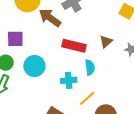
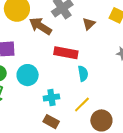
brown triangle: (106, 42) -> (89, 24), moved
cyan cross: (69, 80) -> (51, 97), moved

